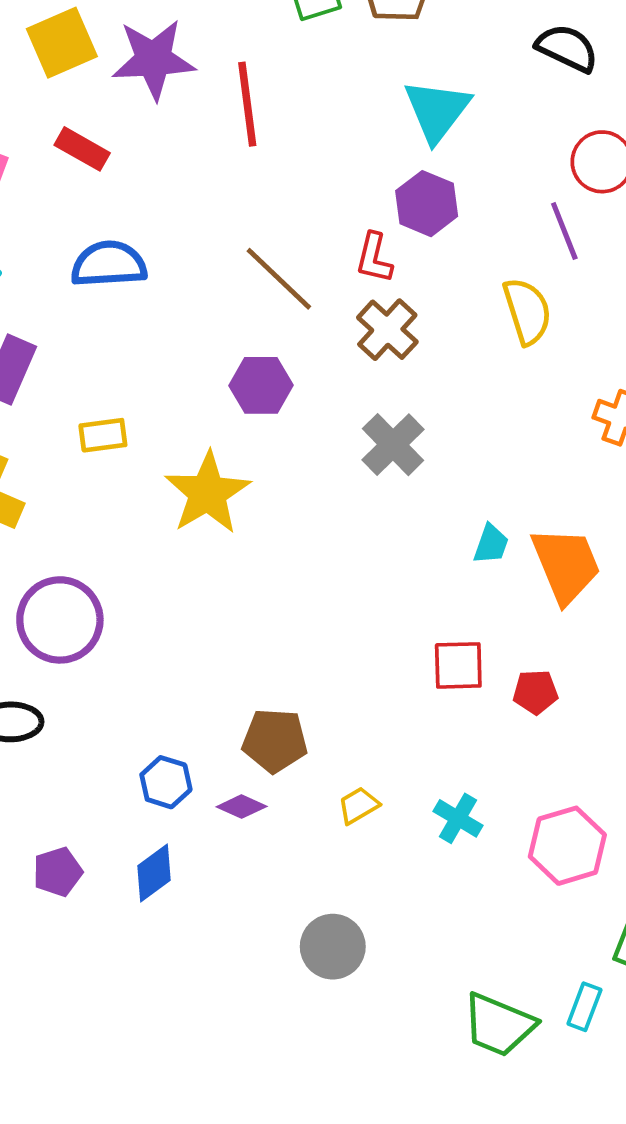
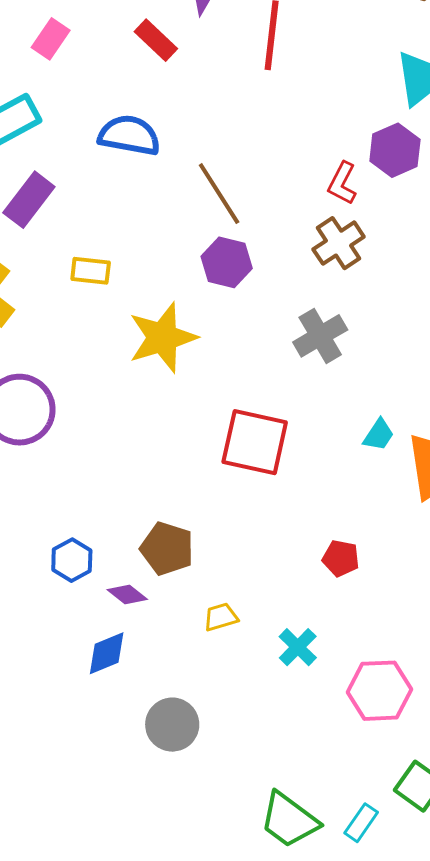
red rectangle: (82, 149) -> (156, 40), moved
brown line: (279, 279) -> (219, 194), moved
red square: (458, 665) -> (255, 442), moved, size x1.5
red pentagon: (535, 692) -> (341, 558), moved
blue diamond: (154, 873) -> (107, 653), moved

